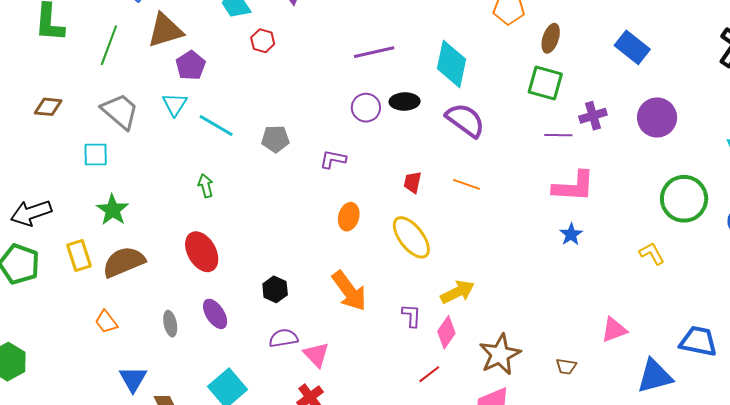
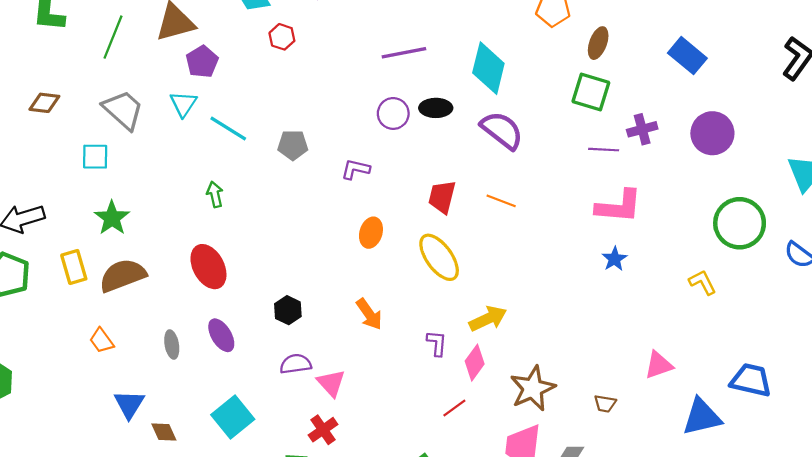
red trapezoid: (412, 182) -> (442, 197), size x1.4
orange arrow: (349, 291) -> (369, 314), size x0.7

